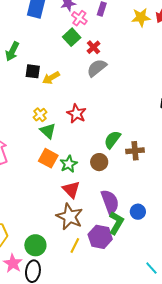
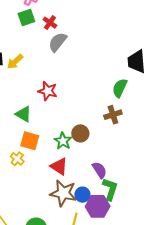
green square: (72, 37) -> (26, 18), turned 36
yellow cross: (40, 115) -> (17, 159), moved
green semicircle: (112, 140) -> (120, 88), moved
green star: (69, 164) -> (63, 141), moved
purple semicircle: (110, 202) -> (99, 170), size x0.7
blue circle: (138, 212) -> (82, 195), moved

